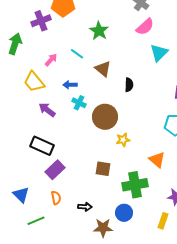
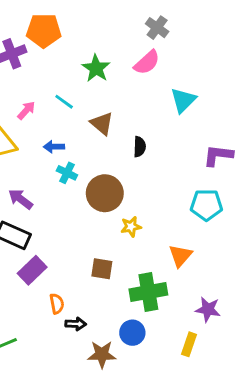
pink semicircle: (145, 27) -> (147, 62), moved
purple arrow: (47, 110) -> (21, 199), moved
orange triangle: (157, 160) -> (180, 256), turned 30
orange semicircle: (56, 198) -> (57, 304), moved

